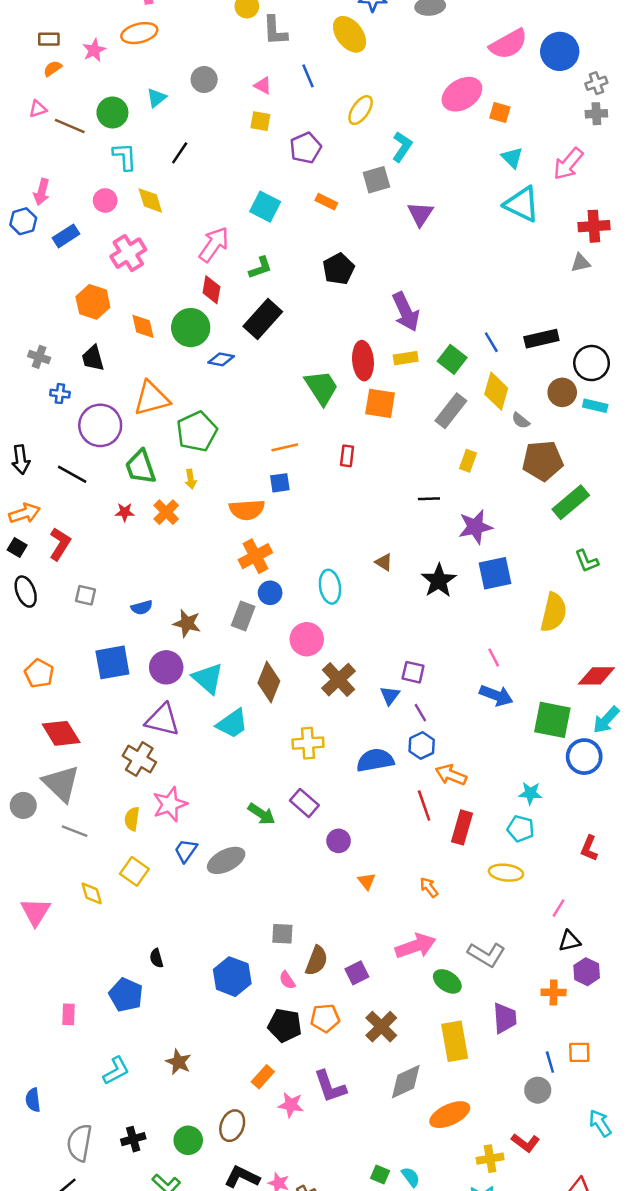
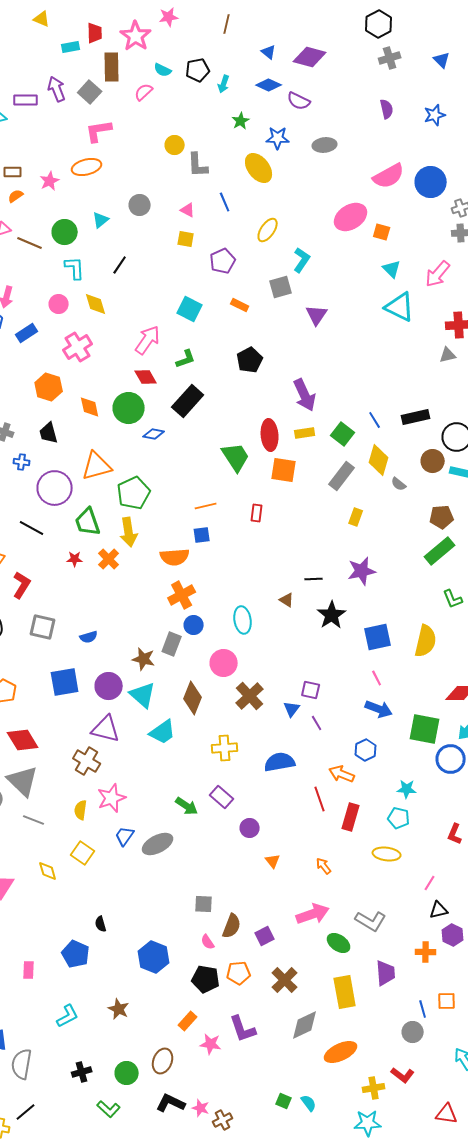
red diamond: (211, 290) -> (146, 377), turned -40
brown pentagon: (543, 461) -> (442, 517), moved, size x0.7
yellow arrow: (191, 479) -> (129, 532), size x1.8
black line: (429, 499) -> (314, 579), moved
blue square: (495, 573) -> (378, 637), moved
gray square: (86, 595) -> (43, 627), size x1.5
brown star: (187, 623) -> (144, 659), moved
blue hexagon: (422, 746) -> (366, 750), moved
blue hexagon: (232, 977) -> (154, 957), moved
gray semicircle: (79, 1143) -> (22, 1064), moved

